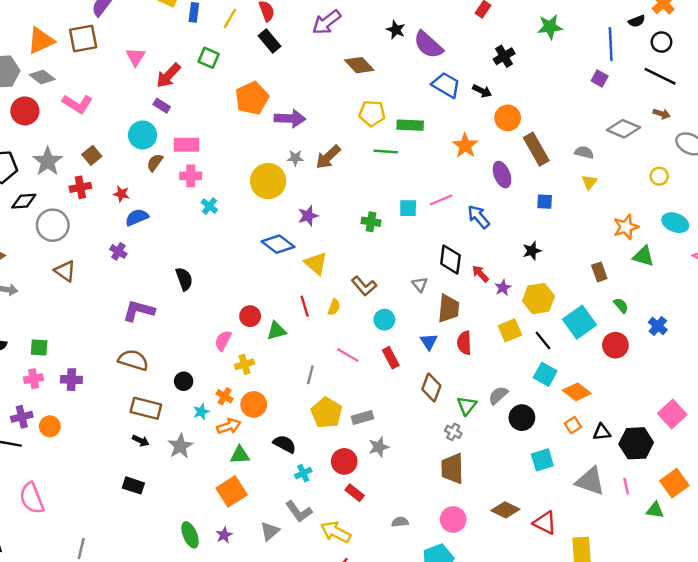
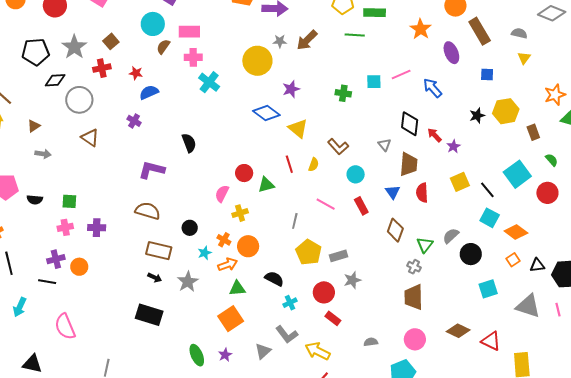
cyan cross: (209, 206) -> (209, 82), size x1.5
yellow hexagon: (538, 299) -> (506, 111), moved
black rectangle: (133, 485) -> (149, 315), size x1.5

